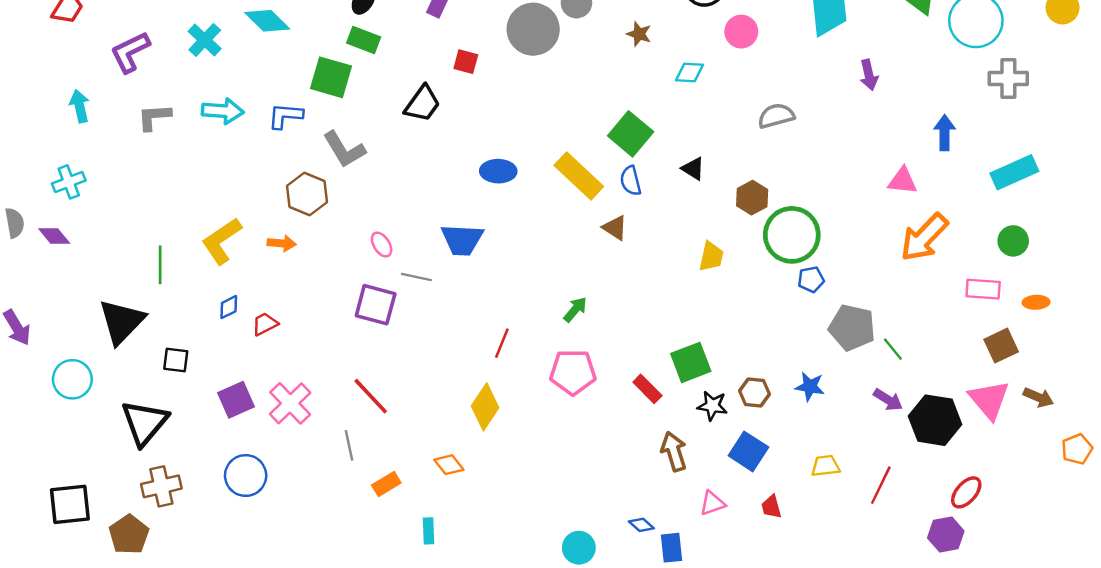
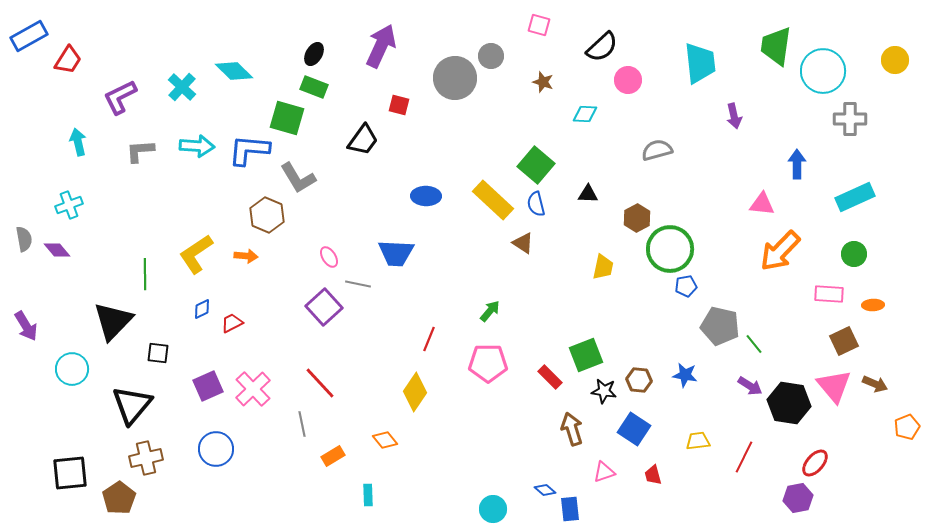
blue L-shape: (285, 116) -> (249, 150), size x1.4
black triangle: (693, 169) -> (588, 194), turned -30
purple square: (376, 305) -> (324, 307), turned 33

